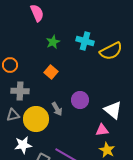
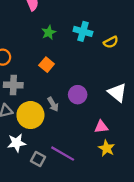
yellow semicircle: (111, 51) -> (111, 42), size x0.6
white triangle: (113, 110) -> (117, 93), moved

